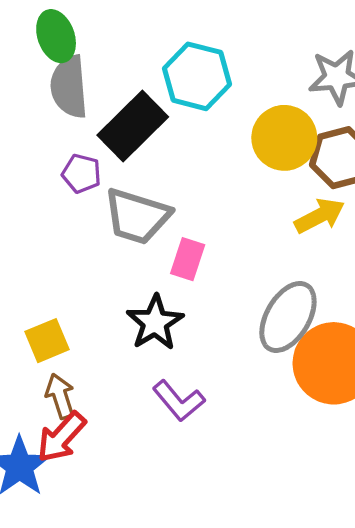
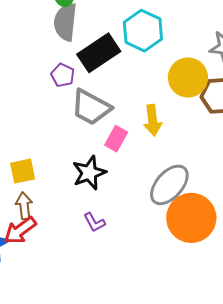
yellow arrow: (320, 216) -> (153, 120), moved, turned 100
purple L-shape: (179, 401) -> (94, 222), size x0.7

